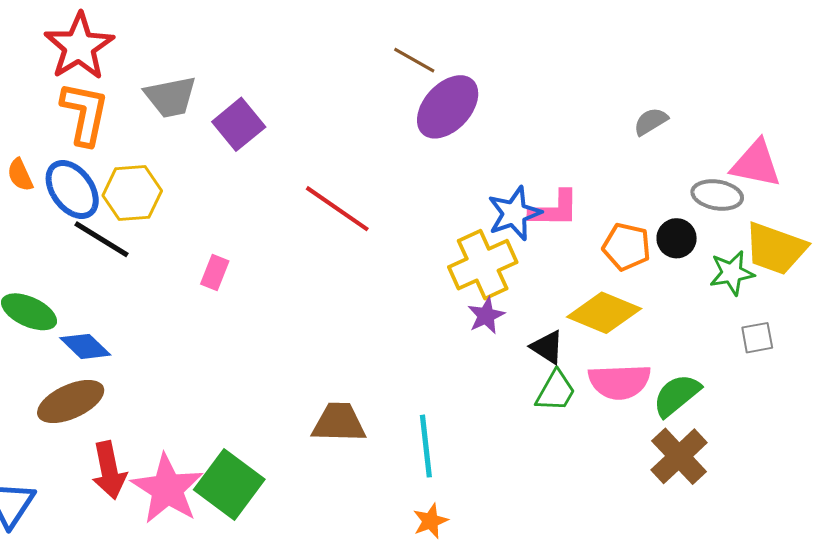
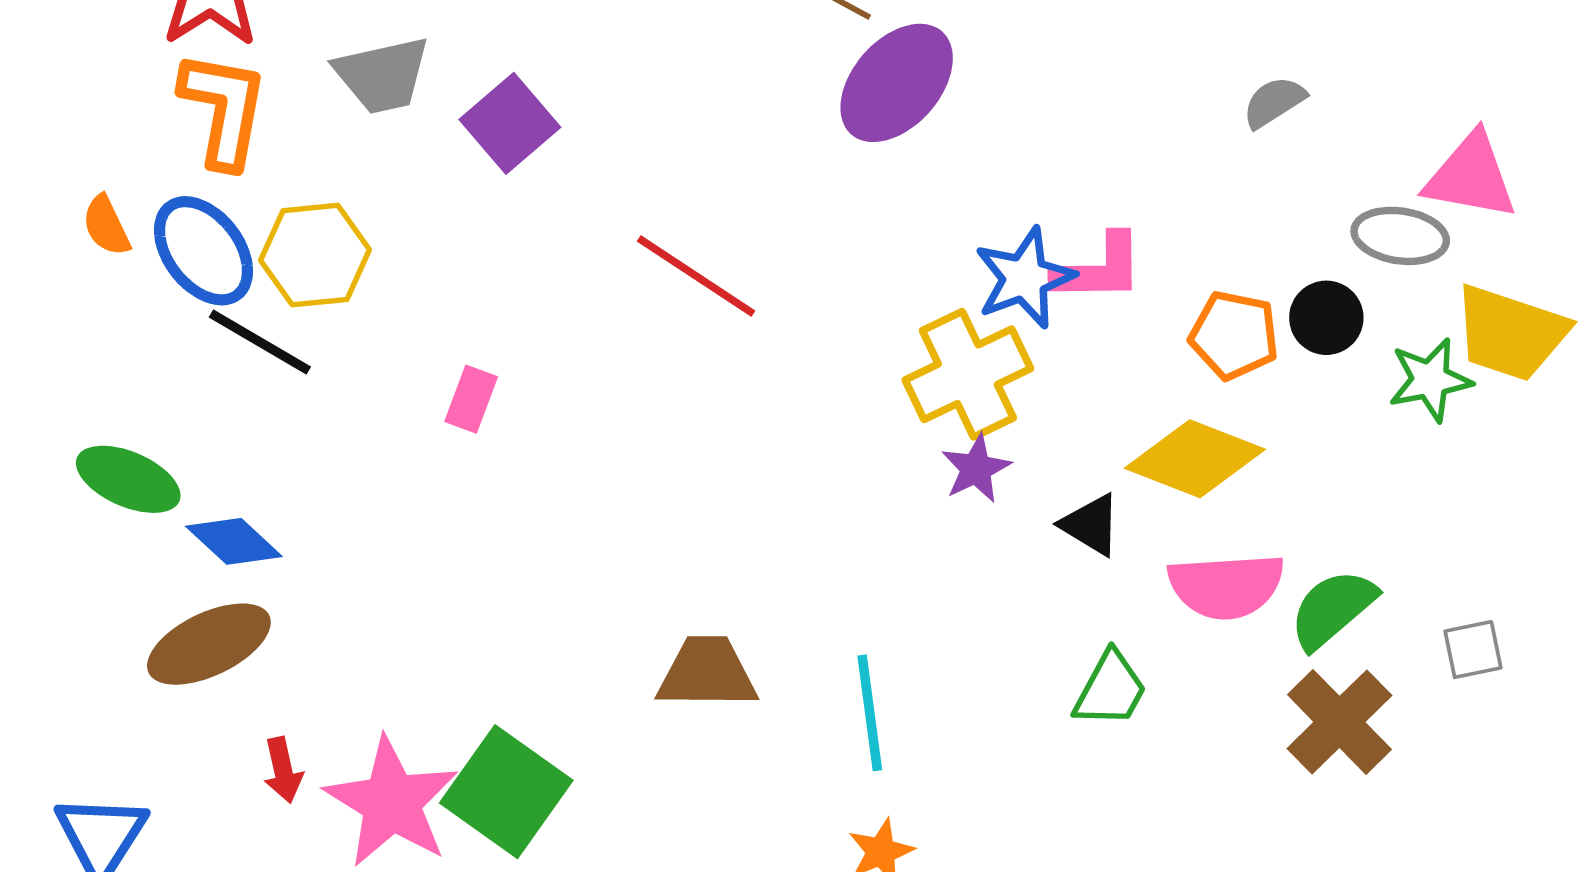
gray square: (757, 338) -> (1473, 650), moved
green trapezoid: (556, 391) -> (1110, 689), moved
red arrow: (109, 470) -> (283, 770), size x0.6

